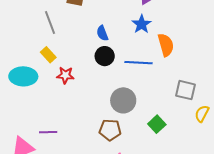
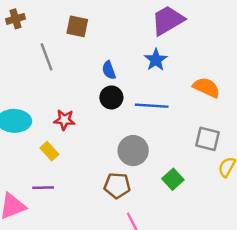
orange semicircle: (166, 45) -> (206, 87), moved, turned -50
yellow rectangle: (48, 55) -> (49, 151), moved

